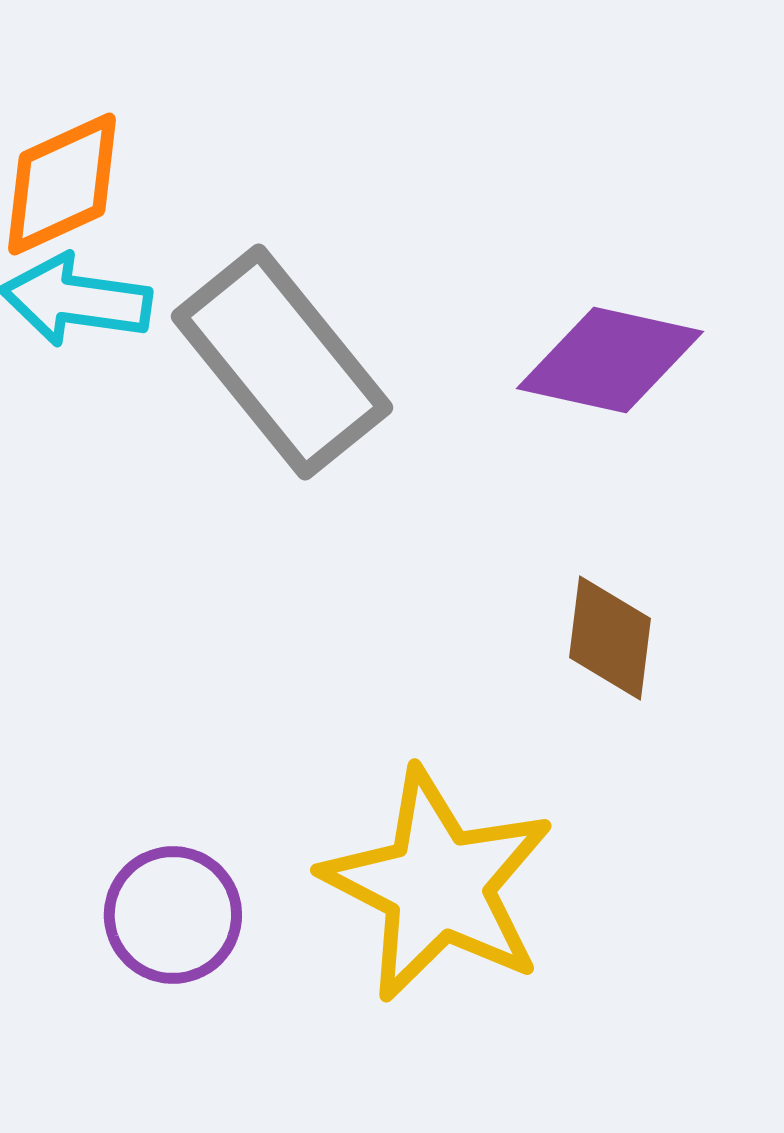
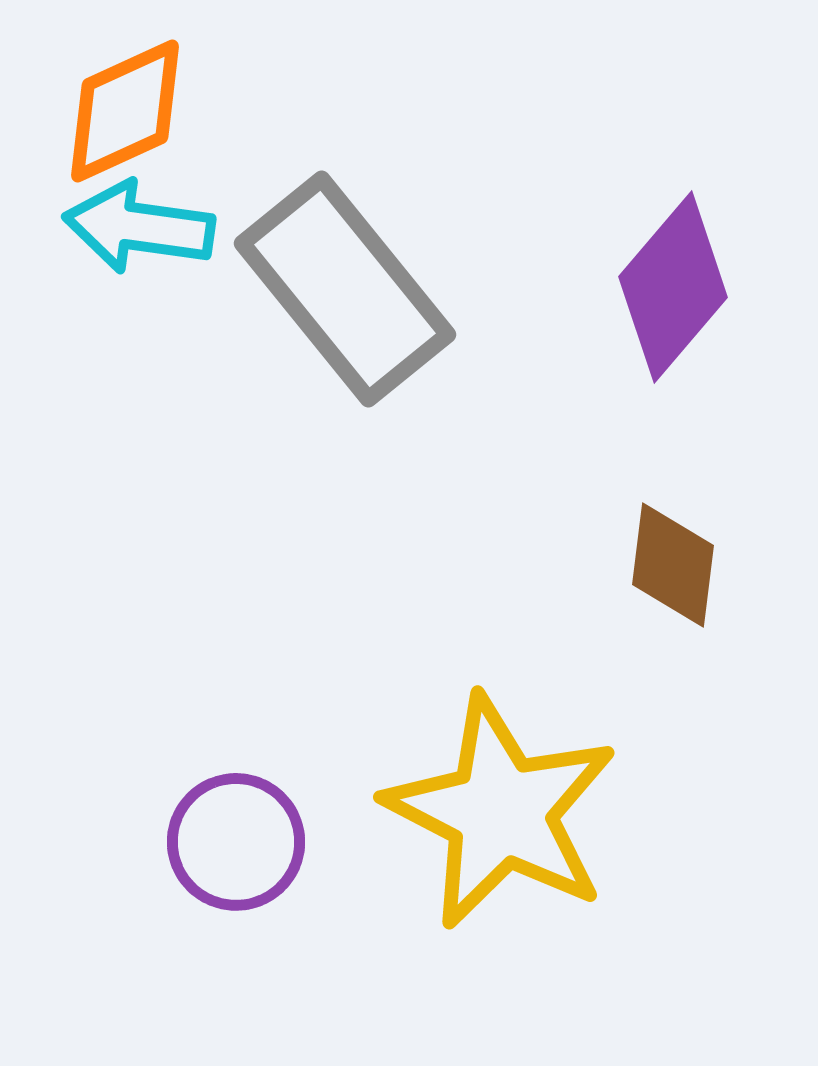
purple diamond: (610, 360) -> (673, 287), turned -62

